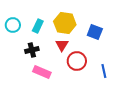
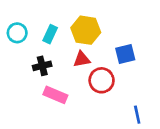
blue square: (95, 32) -> (125, 54), moved, turned -35
red triangle: (62, 45) -> (82, 59), turned 48
blue line: (104, 71) -> (137, 115), moved

